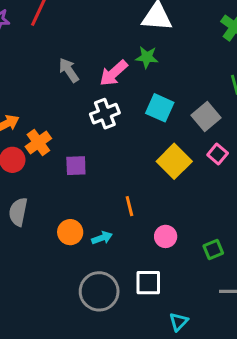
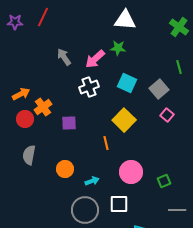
yellow square: (174, 161) -> (124, 120), moved
orange line: (129, 206) -> (106, 143), moved
pink circle: (166, 236) -> (131, 172), size x1.5
cyan arrow: (102, 238) -> (92, 181), moved

